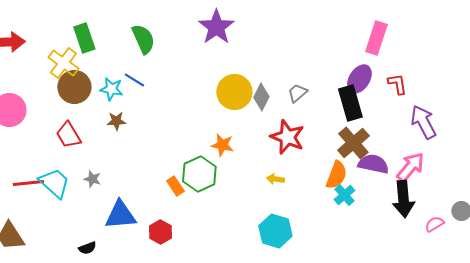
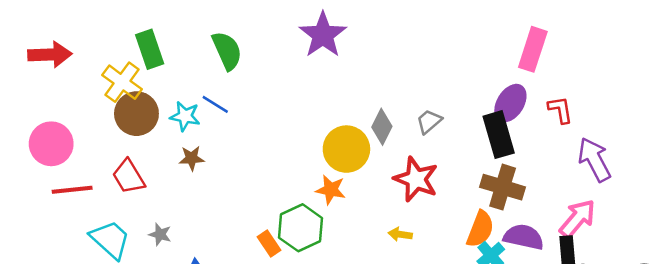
yellow circle: (234, 92) -> (346, 149), moved
brown cross: (353, 143) -> (503, 187), turned -32
purple semicircle: (373, 164) -> (524, 237), moved
red line: (28, 183) -> (72, 190), moved

